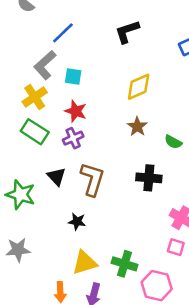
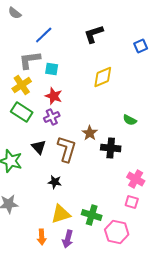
gray L-shape: (45, 65) -> (30, 60), turned 35
brown star: (137, 127) -> (90, 133), moved

